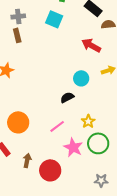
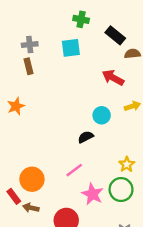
cyan square: (54, 19) -> (71, 48), turned -30
yellow star: (88, 121) -> (127, 164), moved
orange circle: (18, 122) -> (32, 179), moved
brown arrow: (27, 160) -> (31, 208), moved, turned -88

